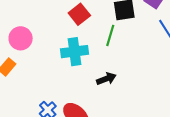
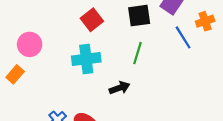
green line: (110, 35) -> (138, 53), moved

